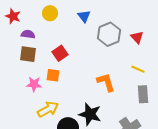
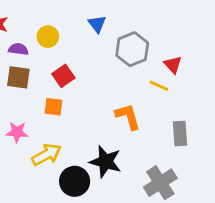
yellow circle: (50, 13) -> (48, 37), moved
red triangle: (137, 37) -> (173, 65), moved
yellow line: (138, 69) -> (159, 86), moved
pink star: (34, 84) -> (17, 132), moved

